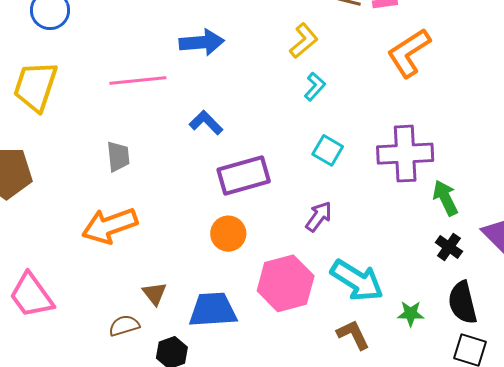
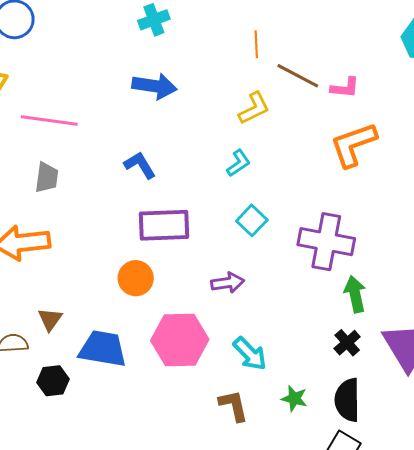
pink line: (138, 81) -> (49, 121), moved
cyan L-shape: (315, 87) -> (238, 163), moved
purple arrow: (319, 217) -> (228, 283), turned 32
cyan arrow: (357, 280) -> (250, 354), size x0.7

